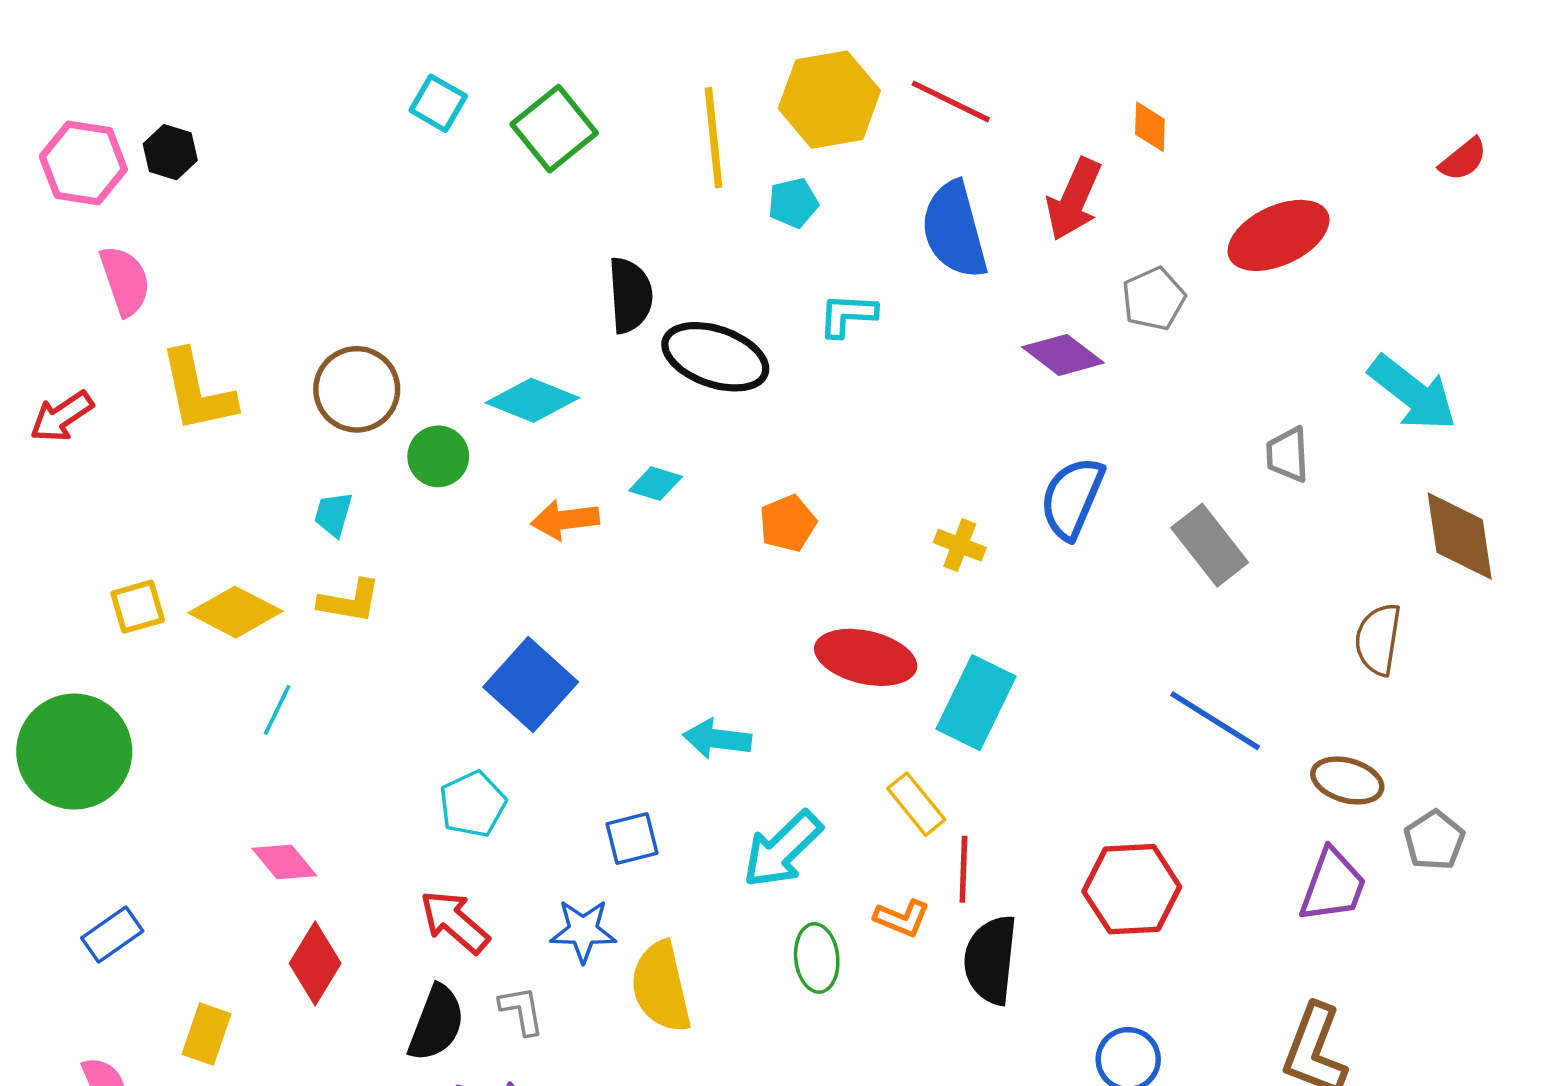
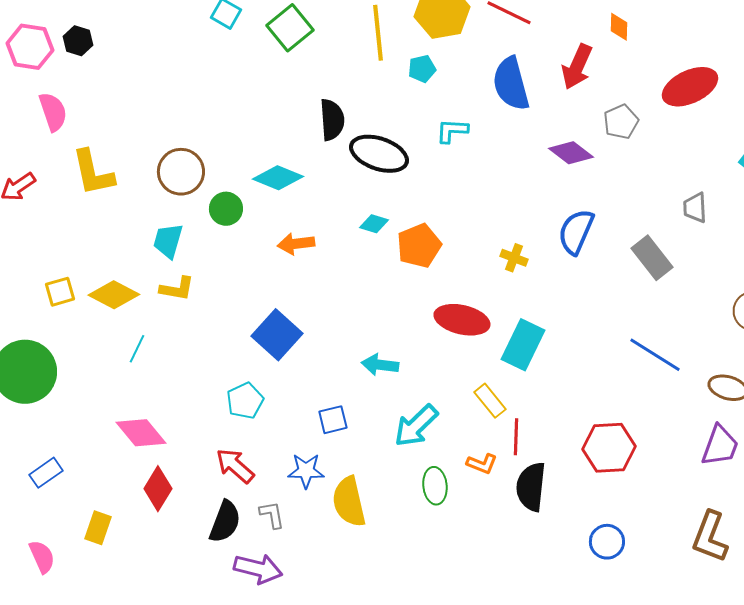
cyan diamond: (656, 484) -> (374, 224), moved
cyan trapezoid: (333, 514) -> (168, 241), size x1.4
orange pentagon: (788, 523) -> (419, 246), size x1.4
pink diamond: (284, 862) -> (141, 433), size x1.4

